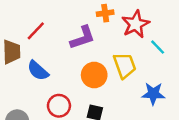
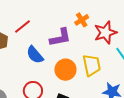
orange cross: (105, 13) -> (82, 20), turned -32
blue semicircle: (38, 71) -> (35, 55), moved

